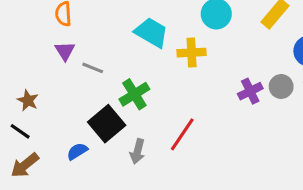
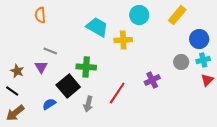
purple triangle: (65, 51) -> (41, 67), moved
gray line: (93, 68) -> (50, 51), moved
purple cross: (250, 91) -> (152, 80), moved
green cross: (134, 94) -> (86, 67), turned 36

